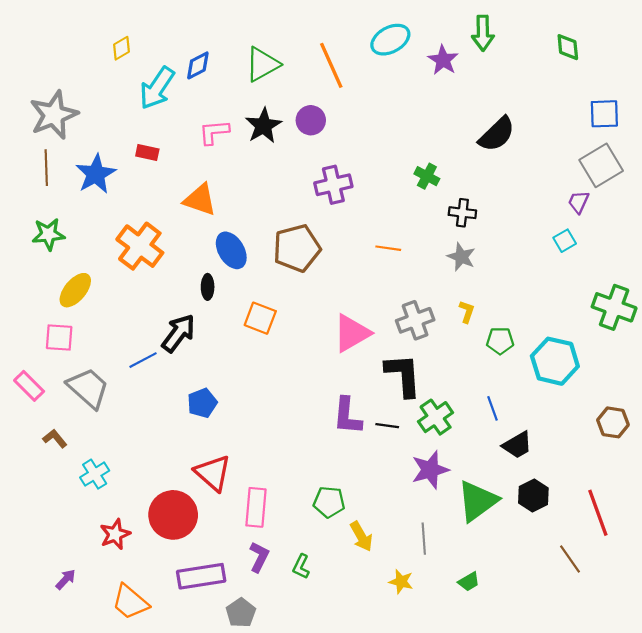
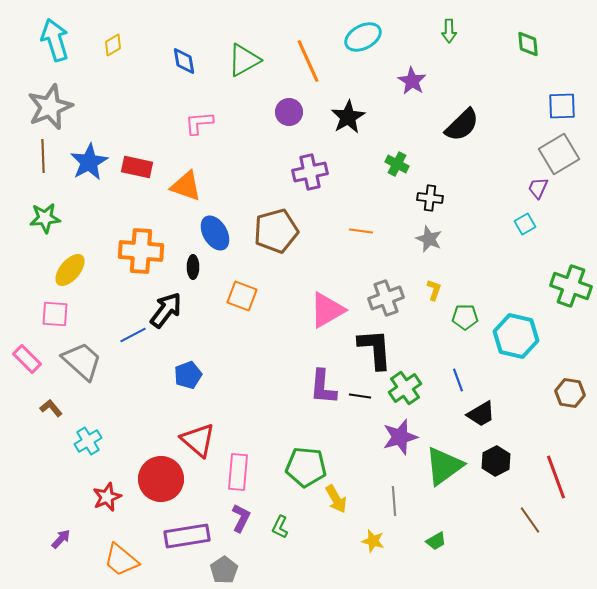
green arrow: (483, 33) -> (449, 31), size x0.7
purple star: (443, 60) -> (412, 81), moved
blue diamond: (198, 65) -> (184, 61), turned -72
cyan arrow: (157, 88) -> (55, 40), moved, turned 129
black star: (263, 126) -> (348, 117), moved
red rectangle: (147, 153) -> (137, 167), moved, size x1.4
orange cross: (140, 246) -> (141, 251), moved, turned -33
green pentagon: (329, 502) -> (306, 467), size x1.4

